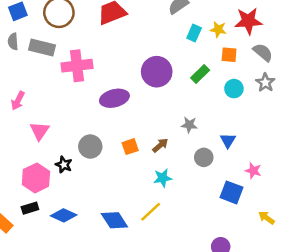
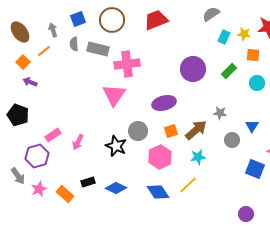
purple ellipse: (114, 98) -> (164, 103), moved
pink arrow: (18, 101) -> (78, 142), moved
pink triangle: (40, 131) -> (114, 95), moved, size x1.4
brown arrow: (160, 145) -> (196, 130), size x1.6
black star: (64, 165) -> (116, 146), size x1.5
pink hexagon: (36, 178) -> (160, 157), moved

